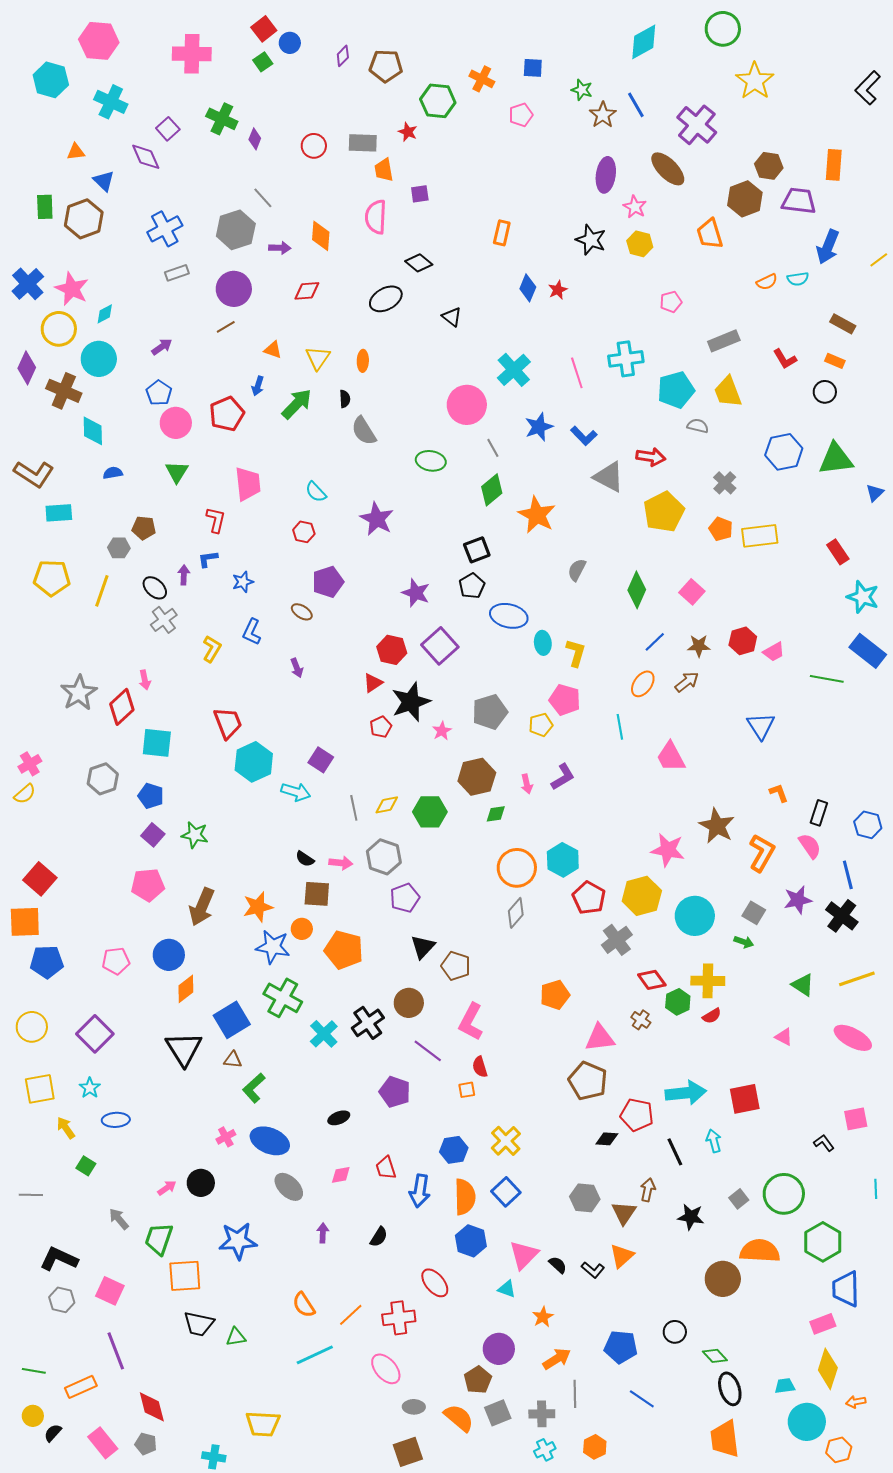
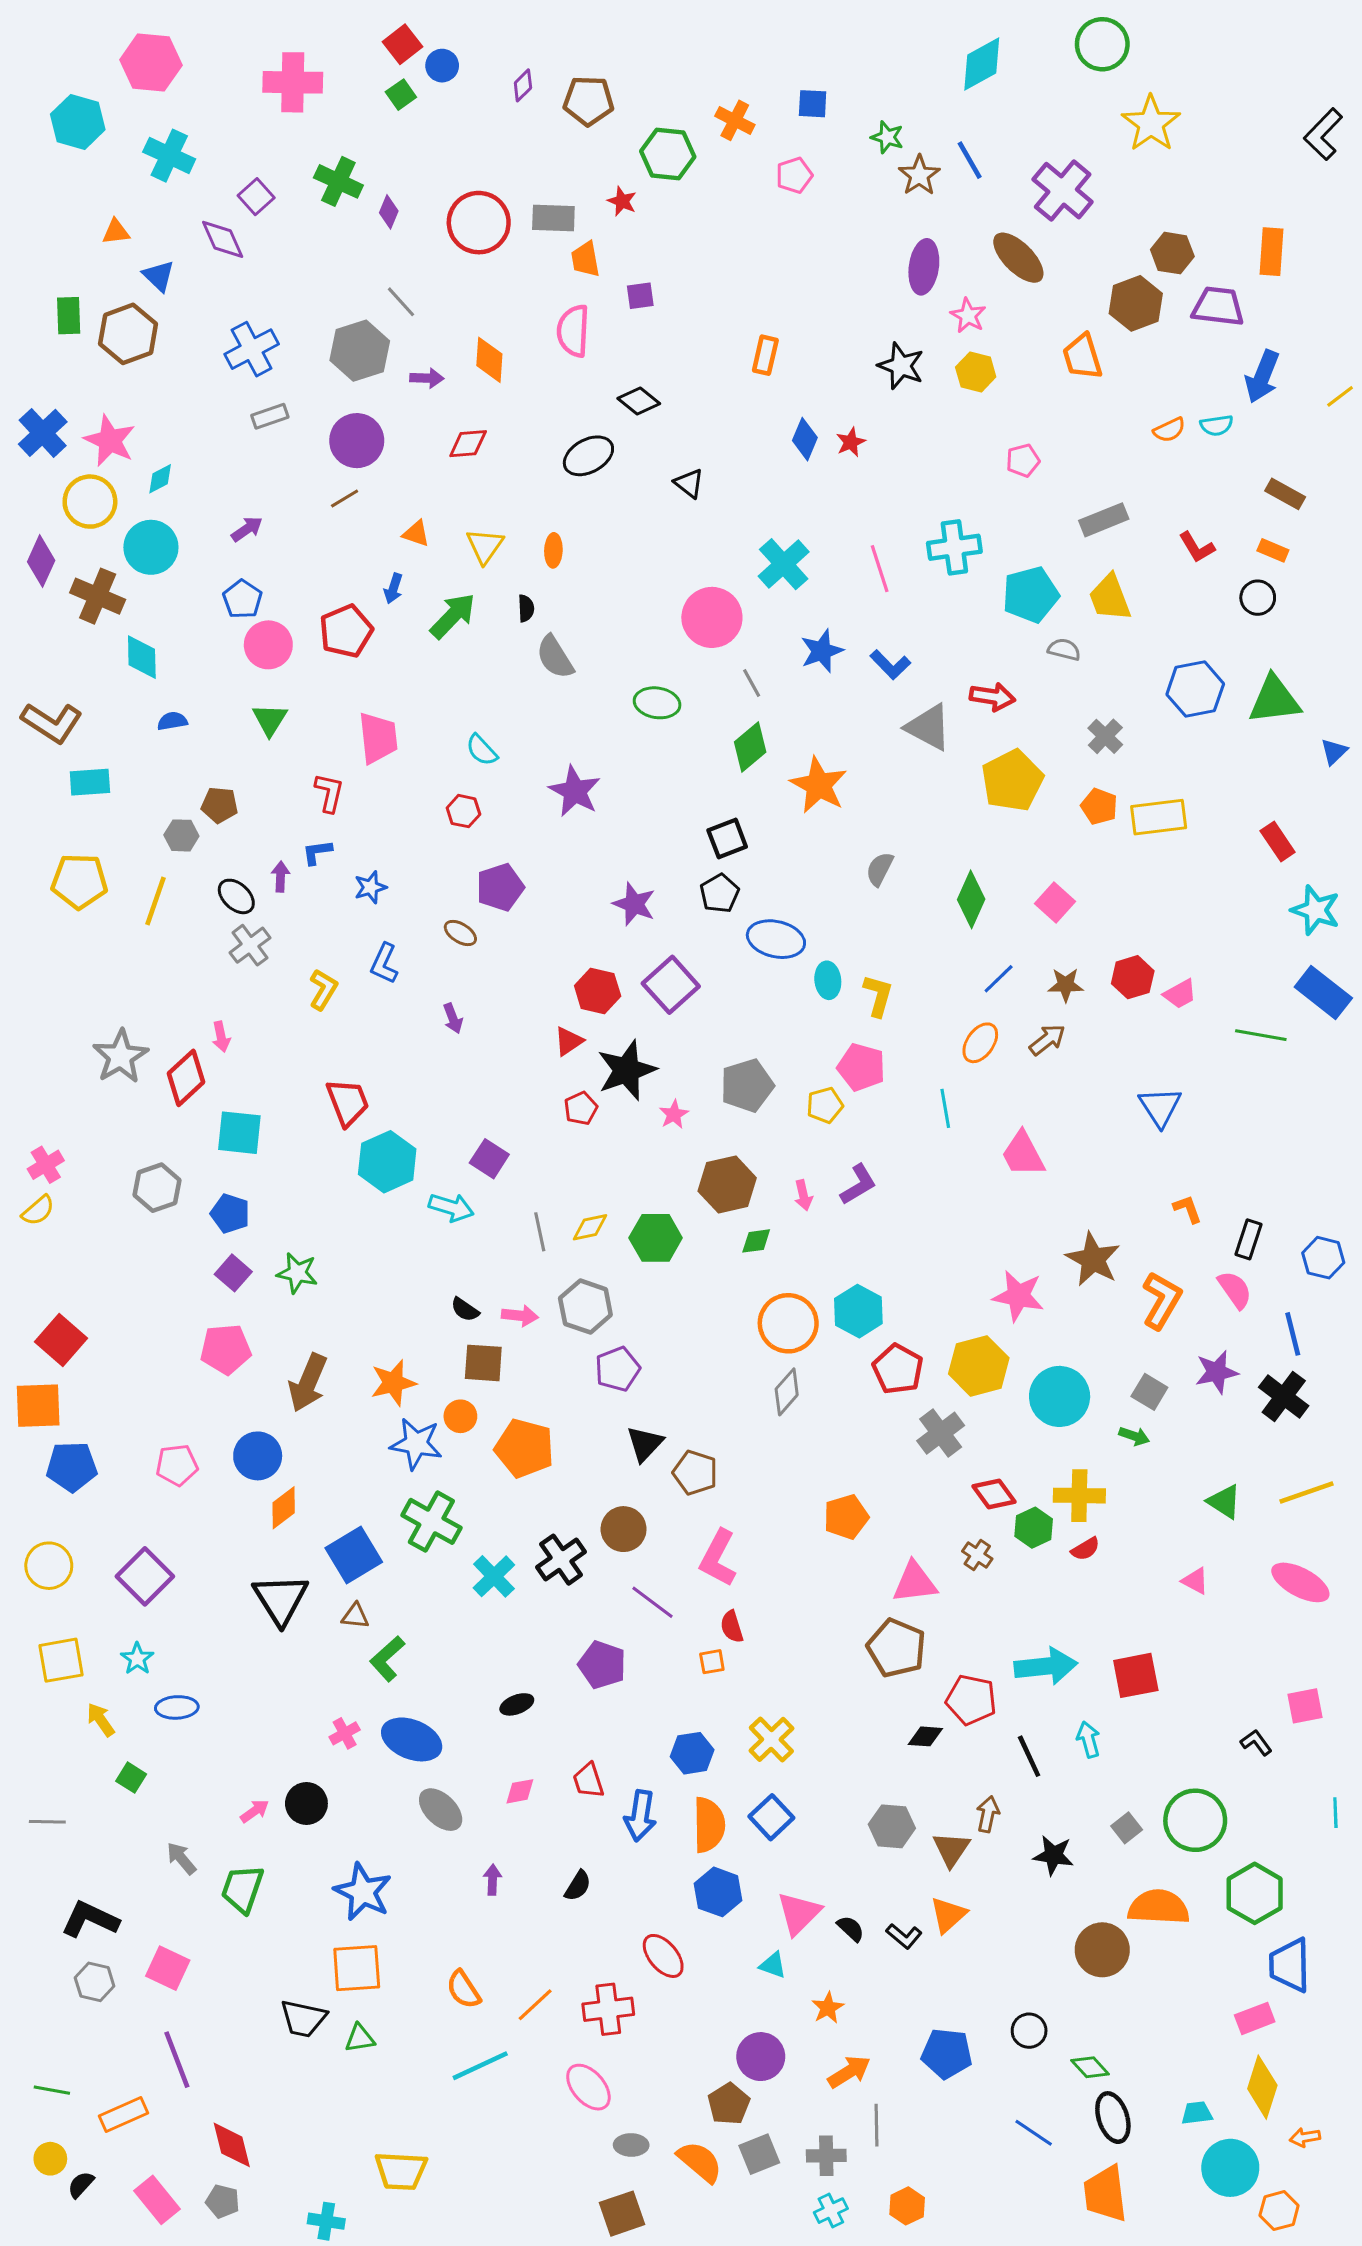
red circle: (314, 146) -> (479, 223), size x1.6
blue star: (238, 1241) -> (363, 1892), turned 30
orange square: (185, 1276) -> (357, 1968), moved
blue line: (642, 1399) -> (1034, 2133), moved

